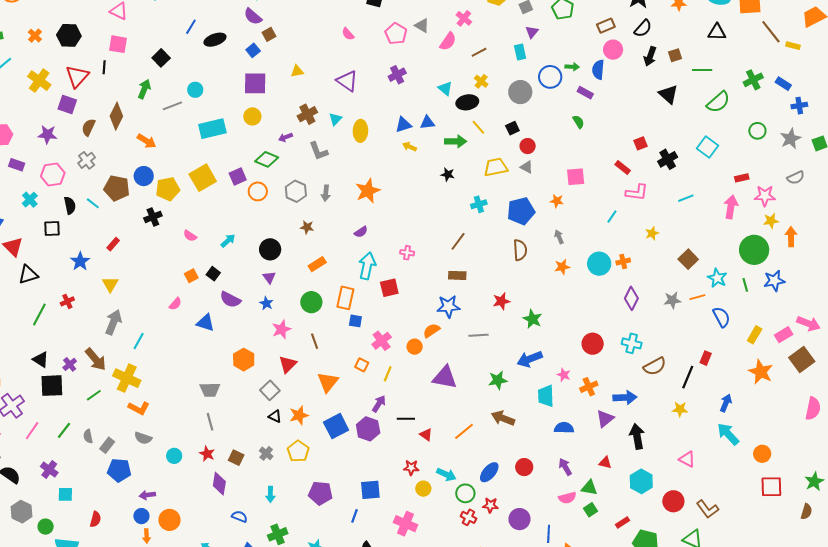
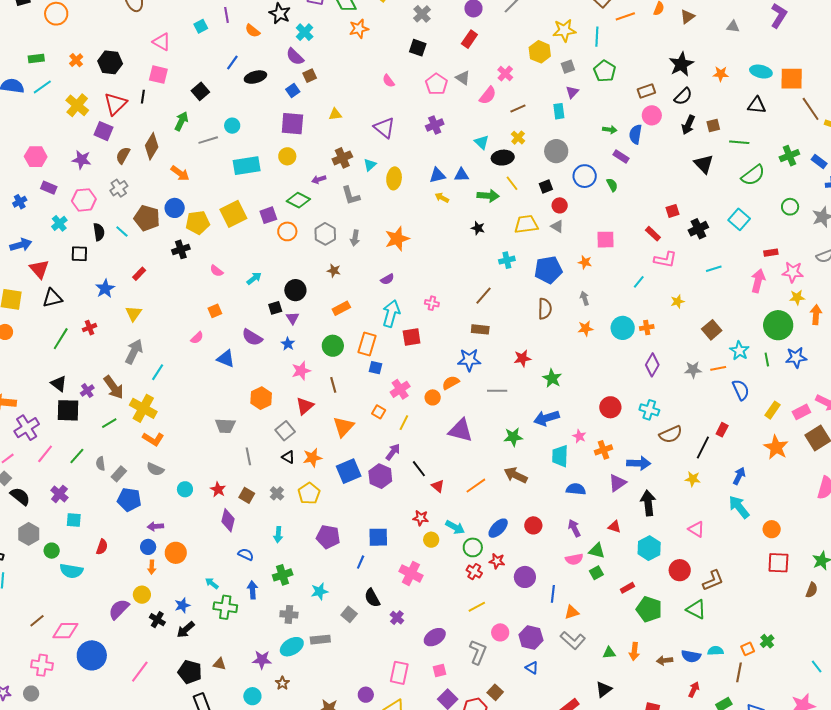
blue circle: (550, 77) -> (585, 176), moved
black square: (213, 274) -> (275, 308), moved, turned 32
black line: (406, 419) -> (419, 469), turned 48
gray line: (210, 422) -> (248, 456), moved
brown L-shape: (707, 509) -> (713, 580), turned -80

